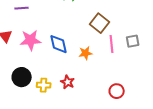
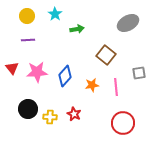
blue diamond: (59, 44) -> (65, 76), turned 55
pink line: (112, 44) -> (116, 87), moved
red circle: (117, 91) -> (123, 123), size x1.5

